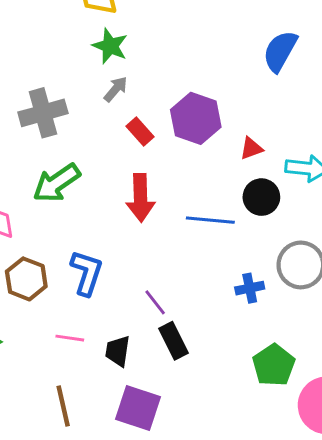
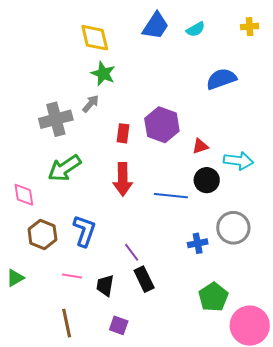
blue semicircle: (280, 51) -> (221, 79), turned 40
gray arrow: (116, 89) -> (91, 104), moved
red rectangle: (140, 132) -> (123, 133), turned 48
purple square: (138, 408) -> (119, 325), size x0.6

